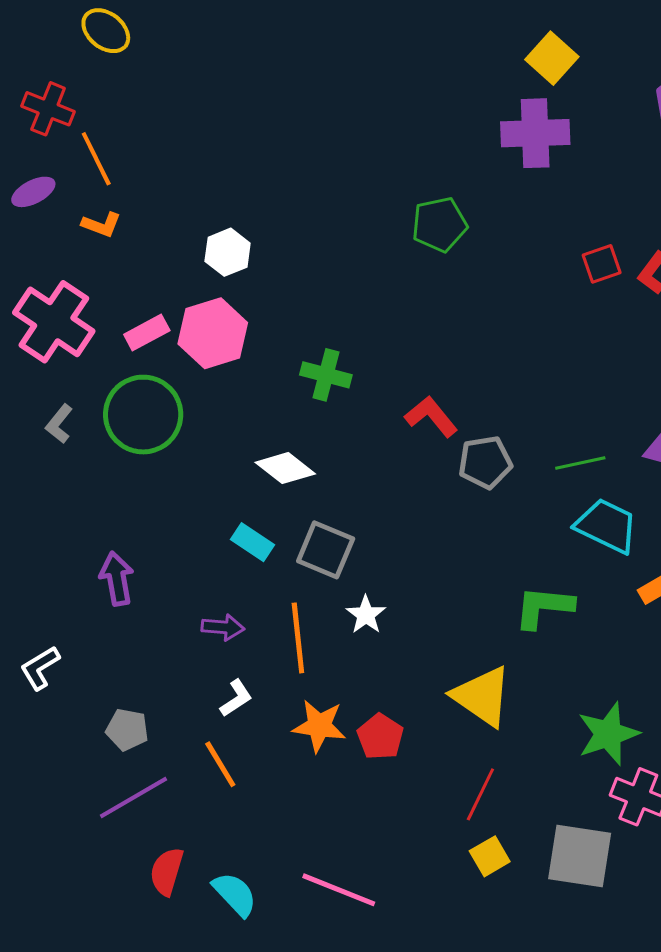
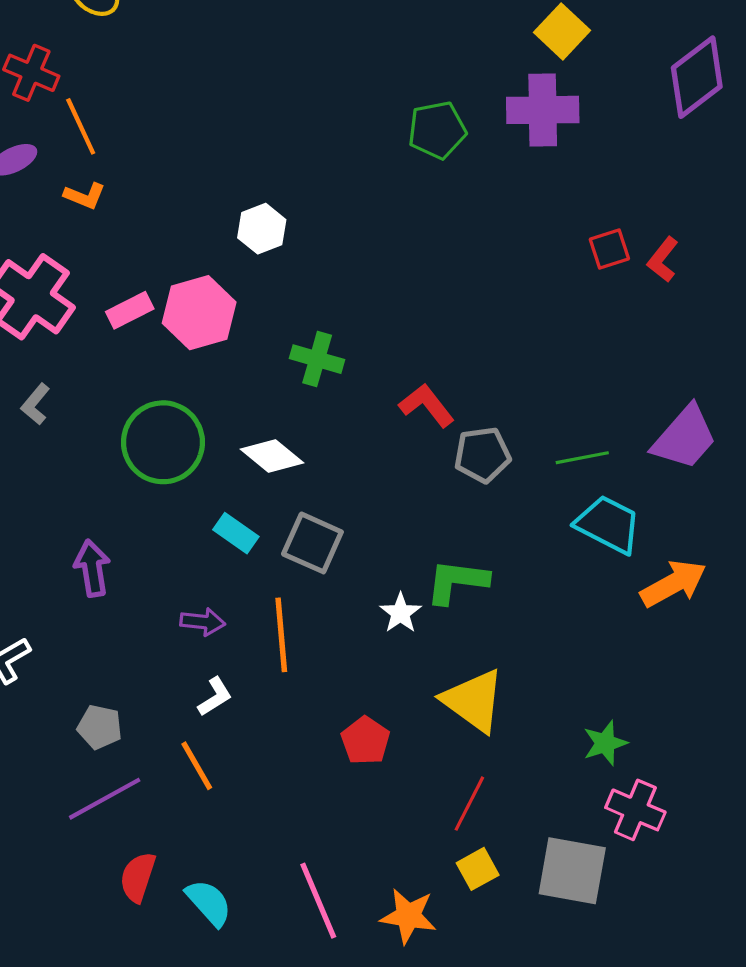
green pentagon: (439, 224) -> (437, 130), moved
white hexagon: (228, 252) -> (262, 229), moved
green circle: (143, 415) -> (163, 442), moved
green L-shape: (544, 607) -> (457, 581), moved
white star: (366, 615) -> (400, 613), moved
orange star: (319, 726) -> (408, 916), moved
green star: (608, 734) -> (605, 743), size x0.7
pink line: (339, 890) -> (318, 901), turned 44

